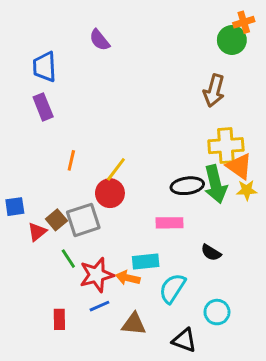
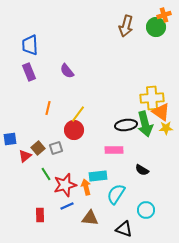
purple semicircle: (100, 40) -> (67, 71), moved
brown arrow: (214, 91) -> (126, 26), moved
gray square: (83, 220) -> (56, 148), size x0.6
orange arrow: (128, 278) -> (86, 187), turned 63

